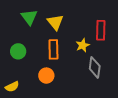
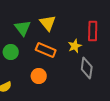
green triangle: (29, 17) -> (23, 28), moved
orange rectangle: (53, 49) -> (46, 50), turned -66

